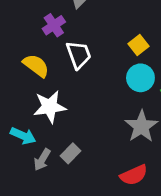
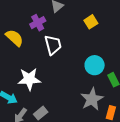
yellow square: (138, 45) -> (91, 22), moved
yellow semicircle: (36, 66) -> (14, 38), moved

